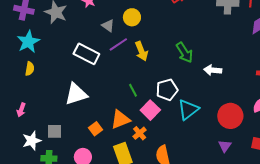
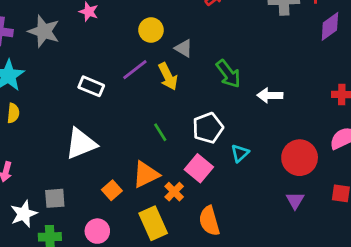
gray triangle: (108, 26) -> (184, 48), moved
white rectangle: (86, 54) -> (91, 86), size x0.7
cyan triangle: (188, 109) -> (240, 153), size x0.6
pink square: (150, 110) -> (199, 168), moved

